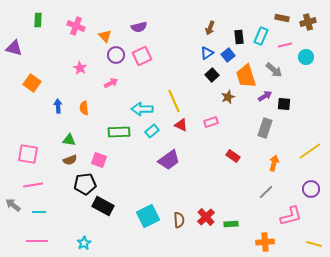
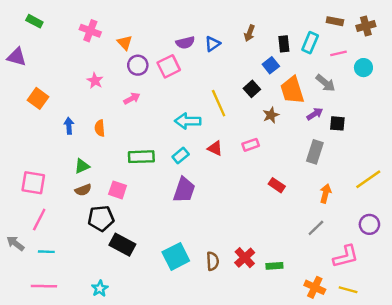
green rectangle: (38, 20) -> (34, 21), moved, turned -64
purple semicircle: (139, 27) -> (185, 43), moved
blue triangle: (207, 53) -> (213, 44), moved
yellow line: (174, 101) -> (219, 103), moved
cyan arrow: (142, 109) -> (188, 121), moved
green triangle: (69, 140) -> (82, 166), turned -32
purple trapezoid: (169, 160) -> (184, 190), moved, turned -35
pink line: (33, 185) -> (39, 220), turned -54
orange cross: (265, 242) -> (315, 287), turned 30
yellow line: (314, 244) -> (348, 290), moved

